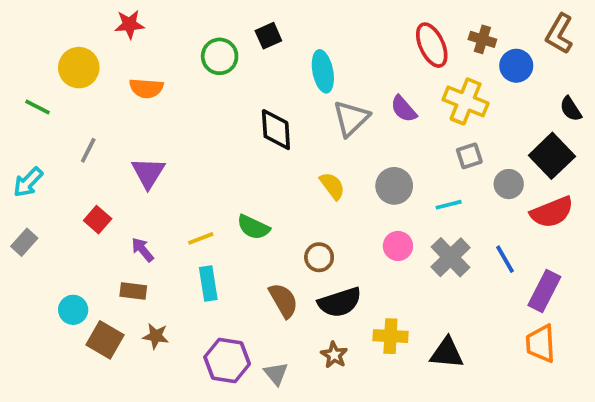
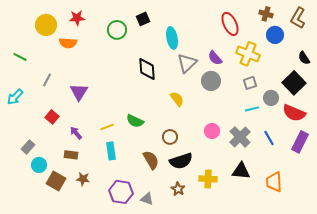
red star: (129, 24) -> (77, 18), moved
brown cross: (482, 39) -> (266, 14), moved
yellow circle: (79, 68) -> (46, 25), moved
orange semicircle: (146, 88) -> (68, 43), moved
gray circle: (394, 186) -> (211, 81), moved
cyan line: (449, 205) -> (252, 109), moved
red semicircle: (552, 212) -> (294, 113), turned 45
gray rectangle: (24, 242) -> (28, 147), moved
purple rectangle: (544, 291) -> (300, 142), moved
orange trapezoid: (541, 344) -> (274, 182), moved
black triangle: (447, 353) -> (241, 171), moved
gray triangle: (276, 374) -> (147, 199), turned -32

